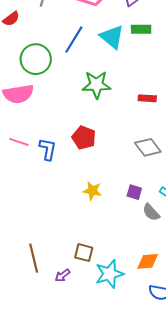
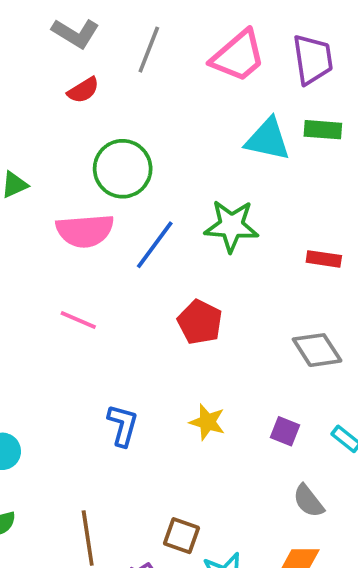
cyan triangle: (112, 37) -> (268, 139), turned -32
blue line: (74, 40) -> (155, 245), moved
blue L-shape: (48, 149) -> (123, 425), moved
gray semicircle: (151, 212) -> (308, 501), moved

